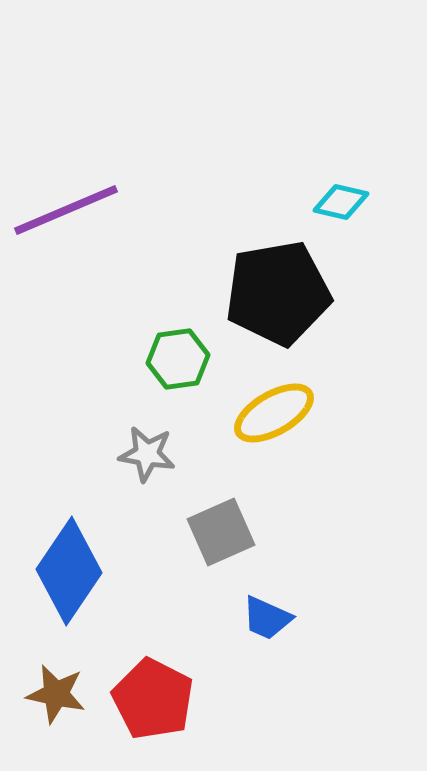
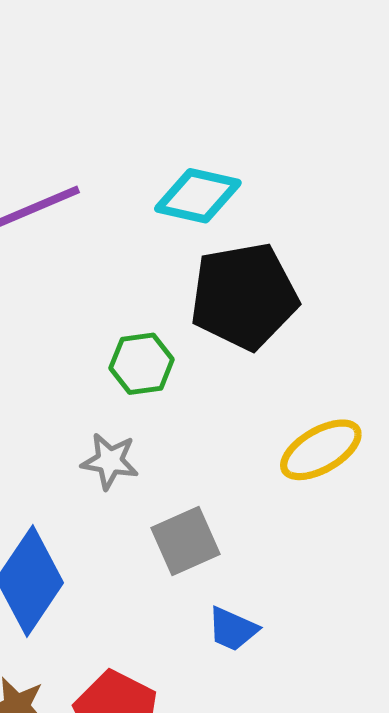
cyan diamond: (341, 202) -> (198, 196), moved, size x1.5
yellow ellipse: (274, 413) -> (321, 450), moved

